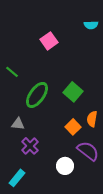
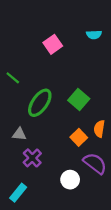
cyan semicircle: (91, 25) -> (94, 35), moved

